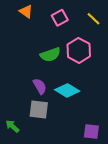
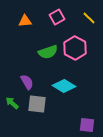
orange triangle: (26, 11) -> (25, 21), moved, turned -40
purple semicircle: (40, 86) -> (27, 82), moved
green arrow: (12, 126) -> (12, 103), moved

